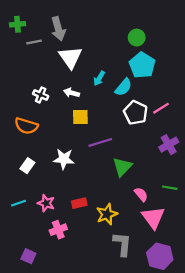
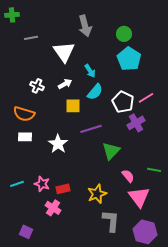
green cross: (17, 24) -> (12, 15), moved
gray arrow: (58, 29) -> (85, 26), moved
cyan arrow: (99, 78) -> (90, 71), turned -64
cyan semicircle: (123, 87) -> (95, 92), moved
white arrow: (72, 93) -> (65, 84), turned 136
purple cross: (169, 145) -> (136, 123), moved
white star: (64, 159) -> (58, 144), turned 30
white rectangle: (27, 166) -> (25, 137), moved, turned 56
red rectangle: (79, 203) -> (63, 189), moved
pink cross: (58, 230) -> (53, 208), turned -35

